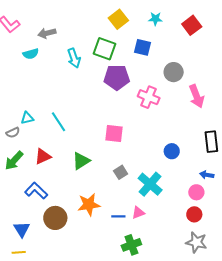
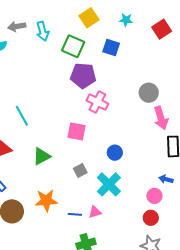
cyan arrow: (74, 58) -> (43, 31), moved
gray circle: (174, 72) -> (149, 93), moved
pink arrow: (197, 96) -> (161, 118), moved
pink cross: (149, 97) -> (97, 102), moved
blue circle: (172, 151) -> (115, 153), moved

